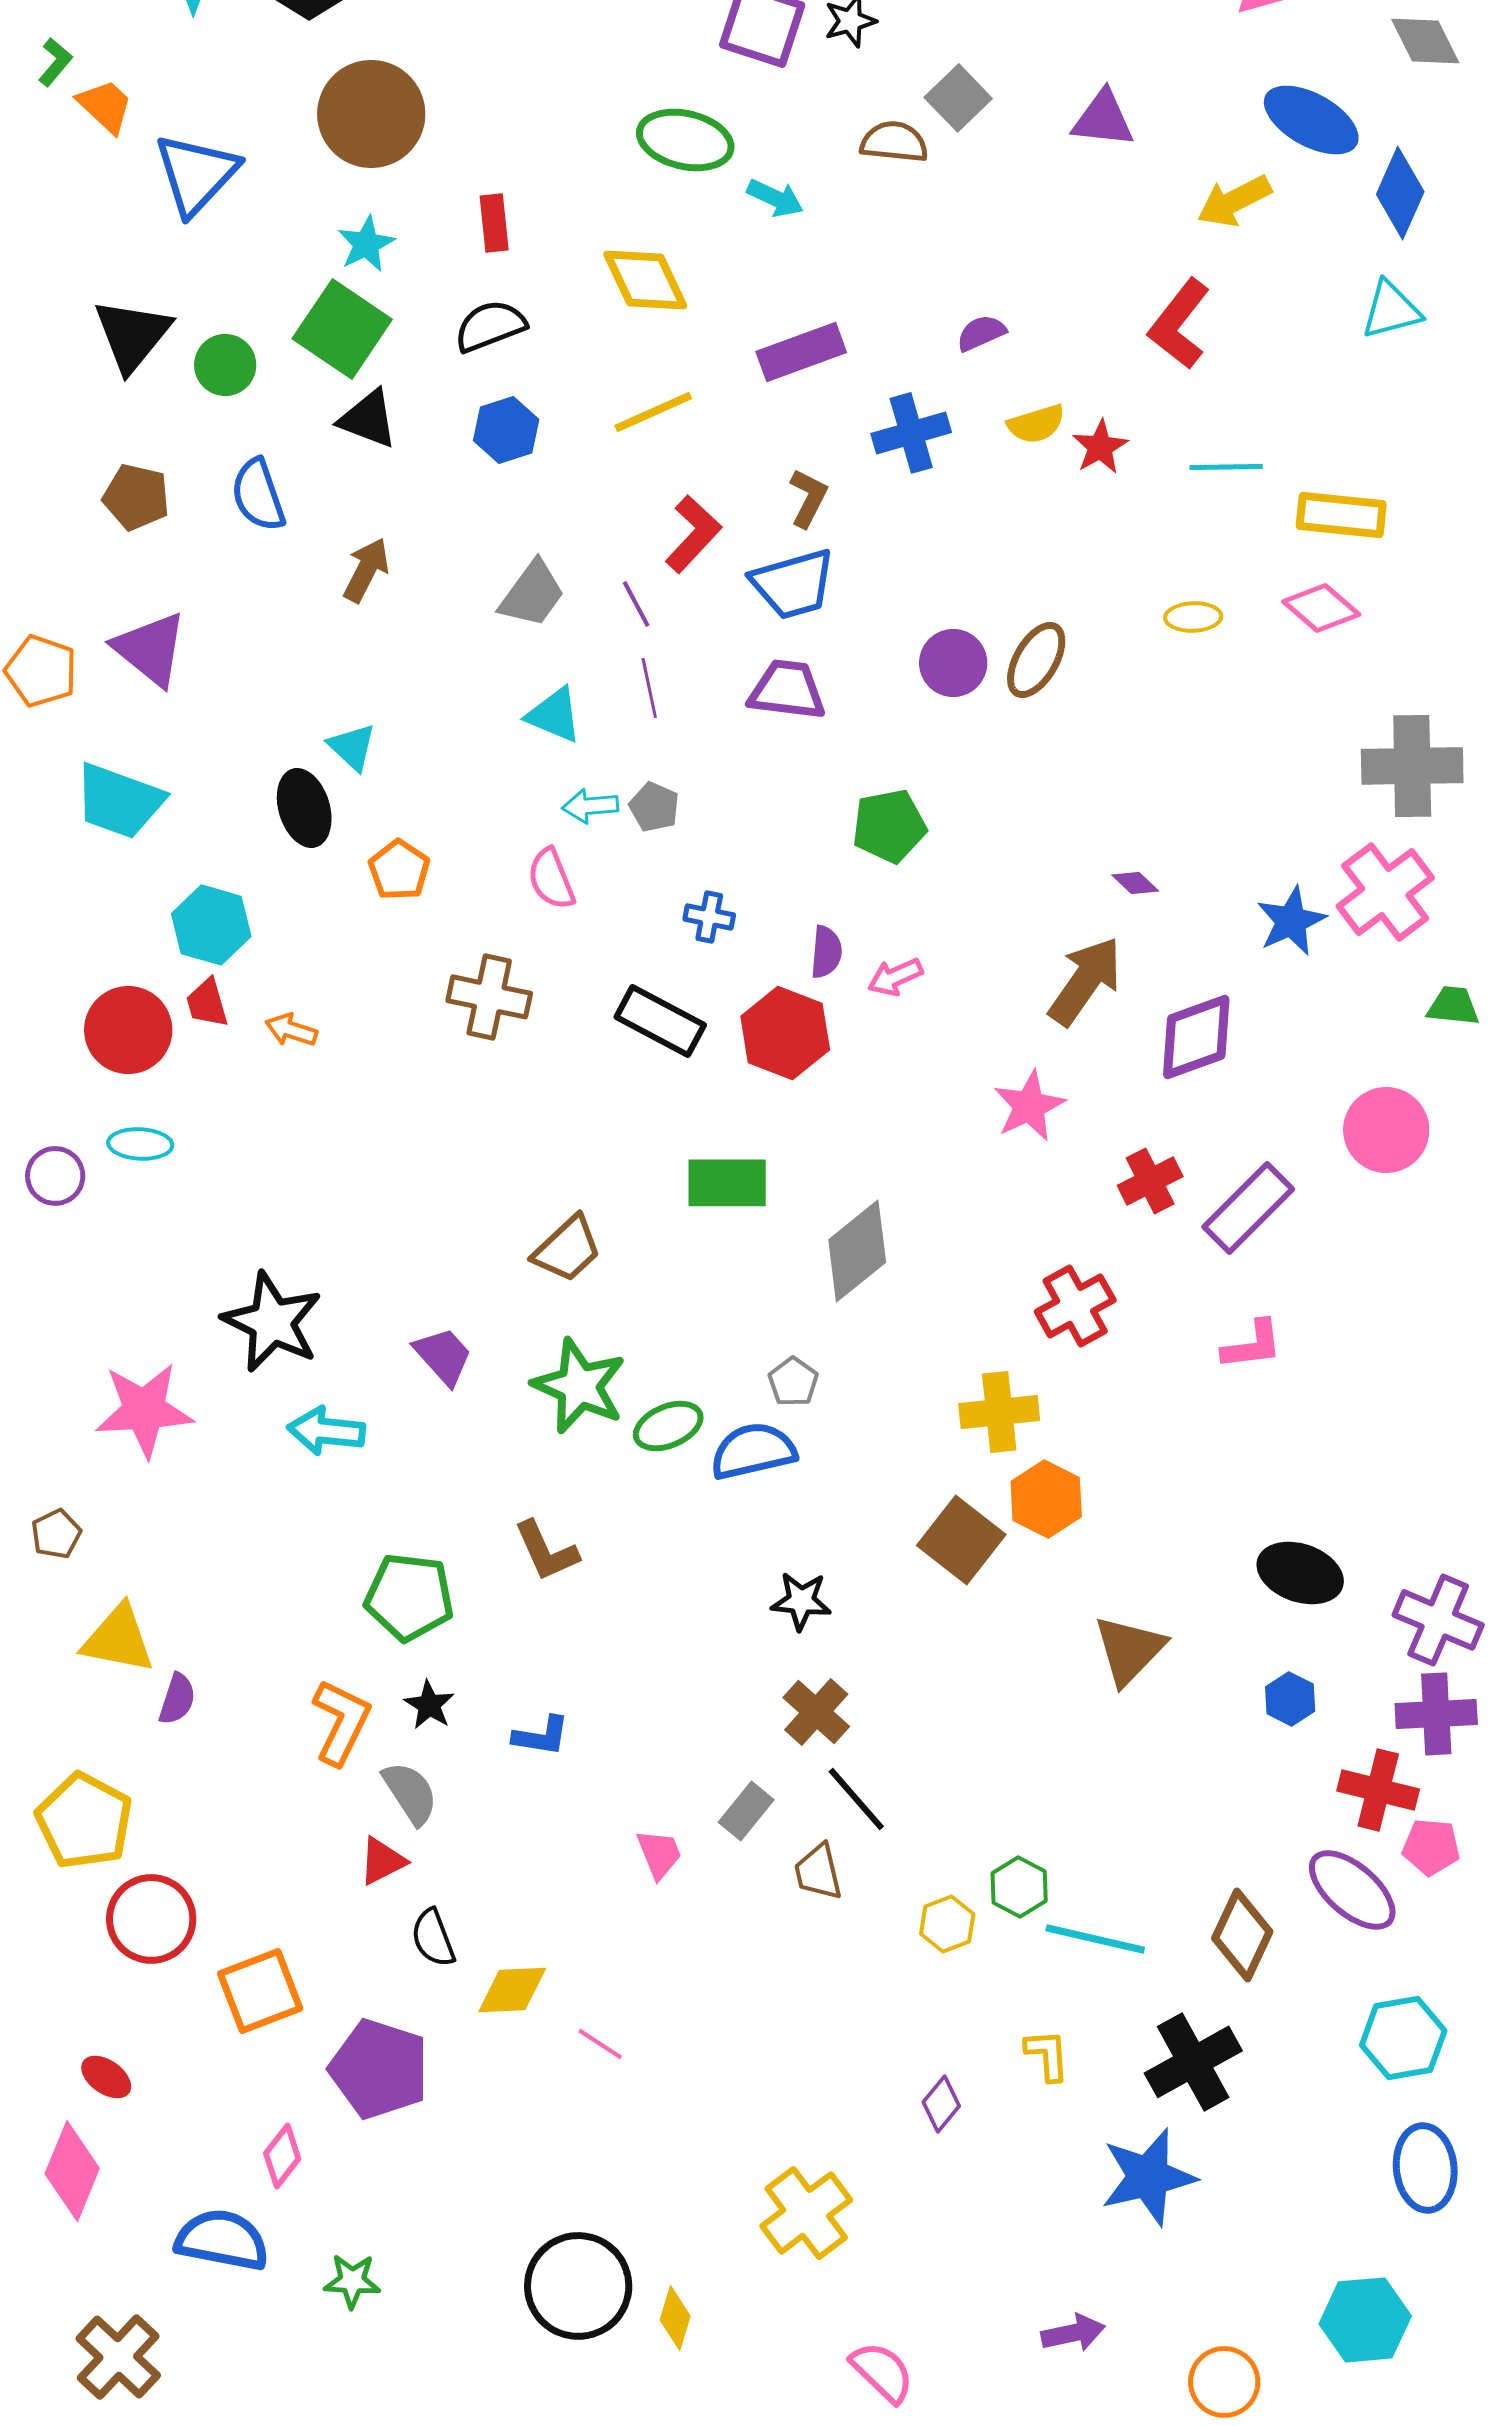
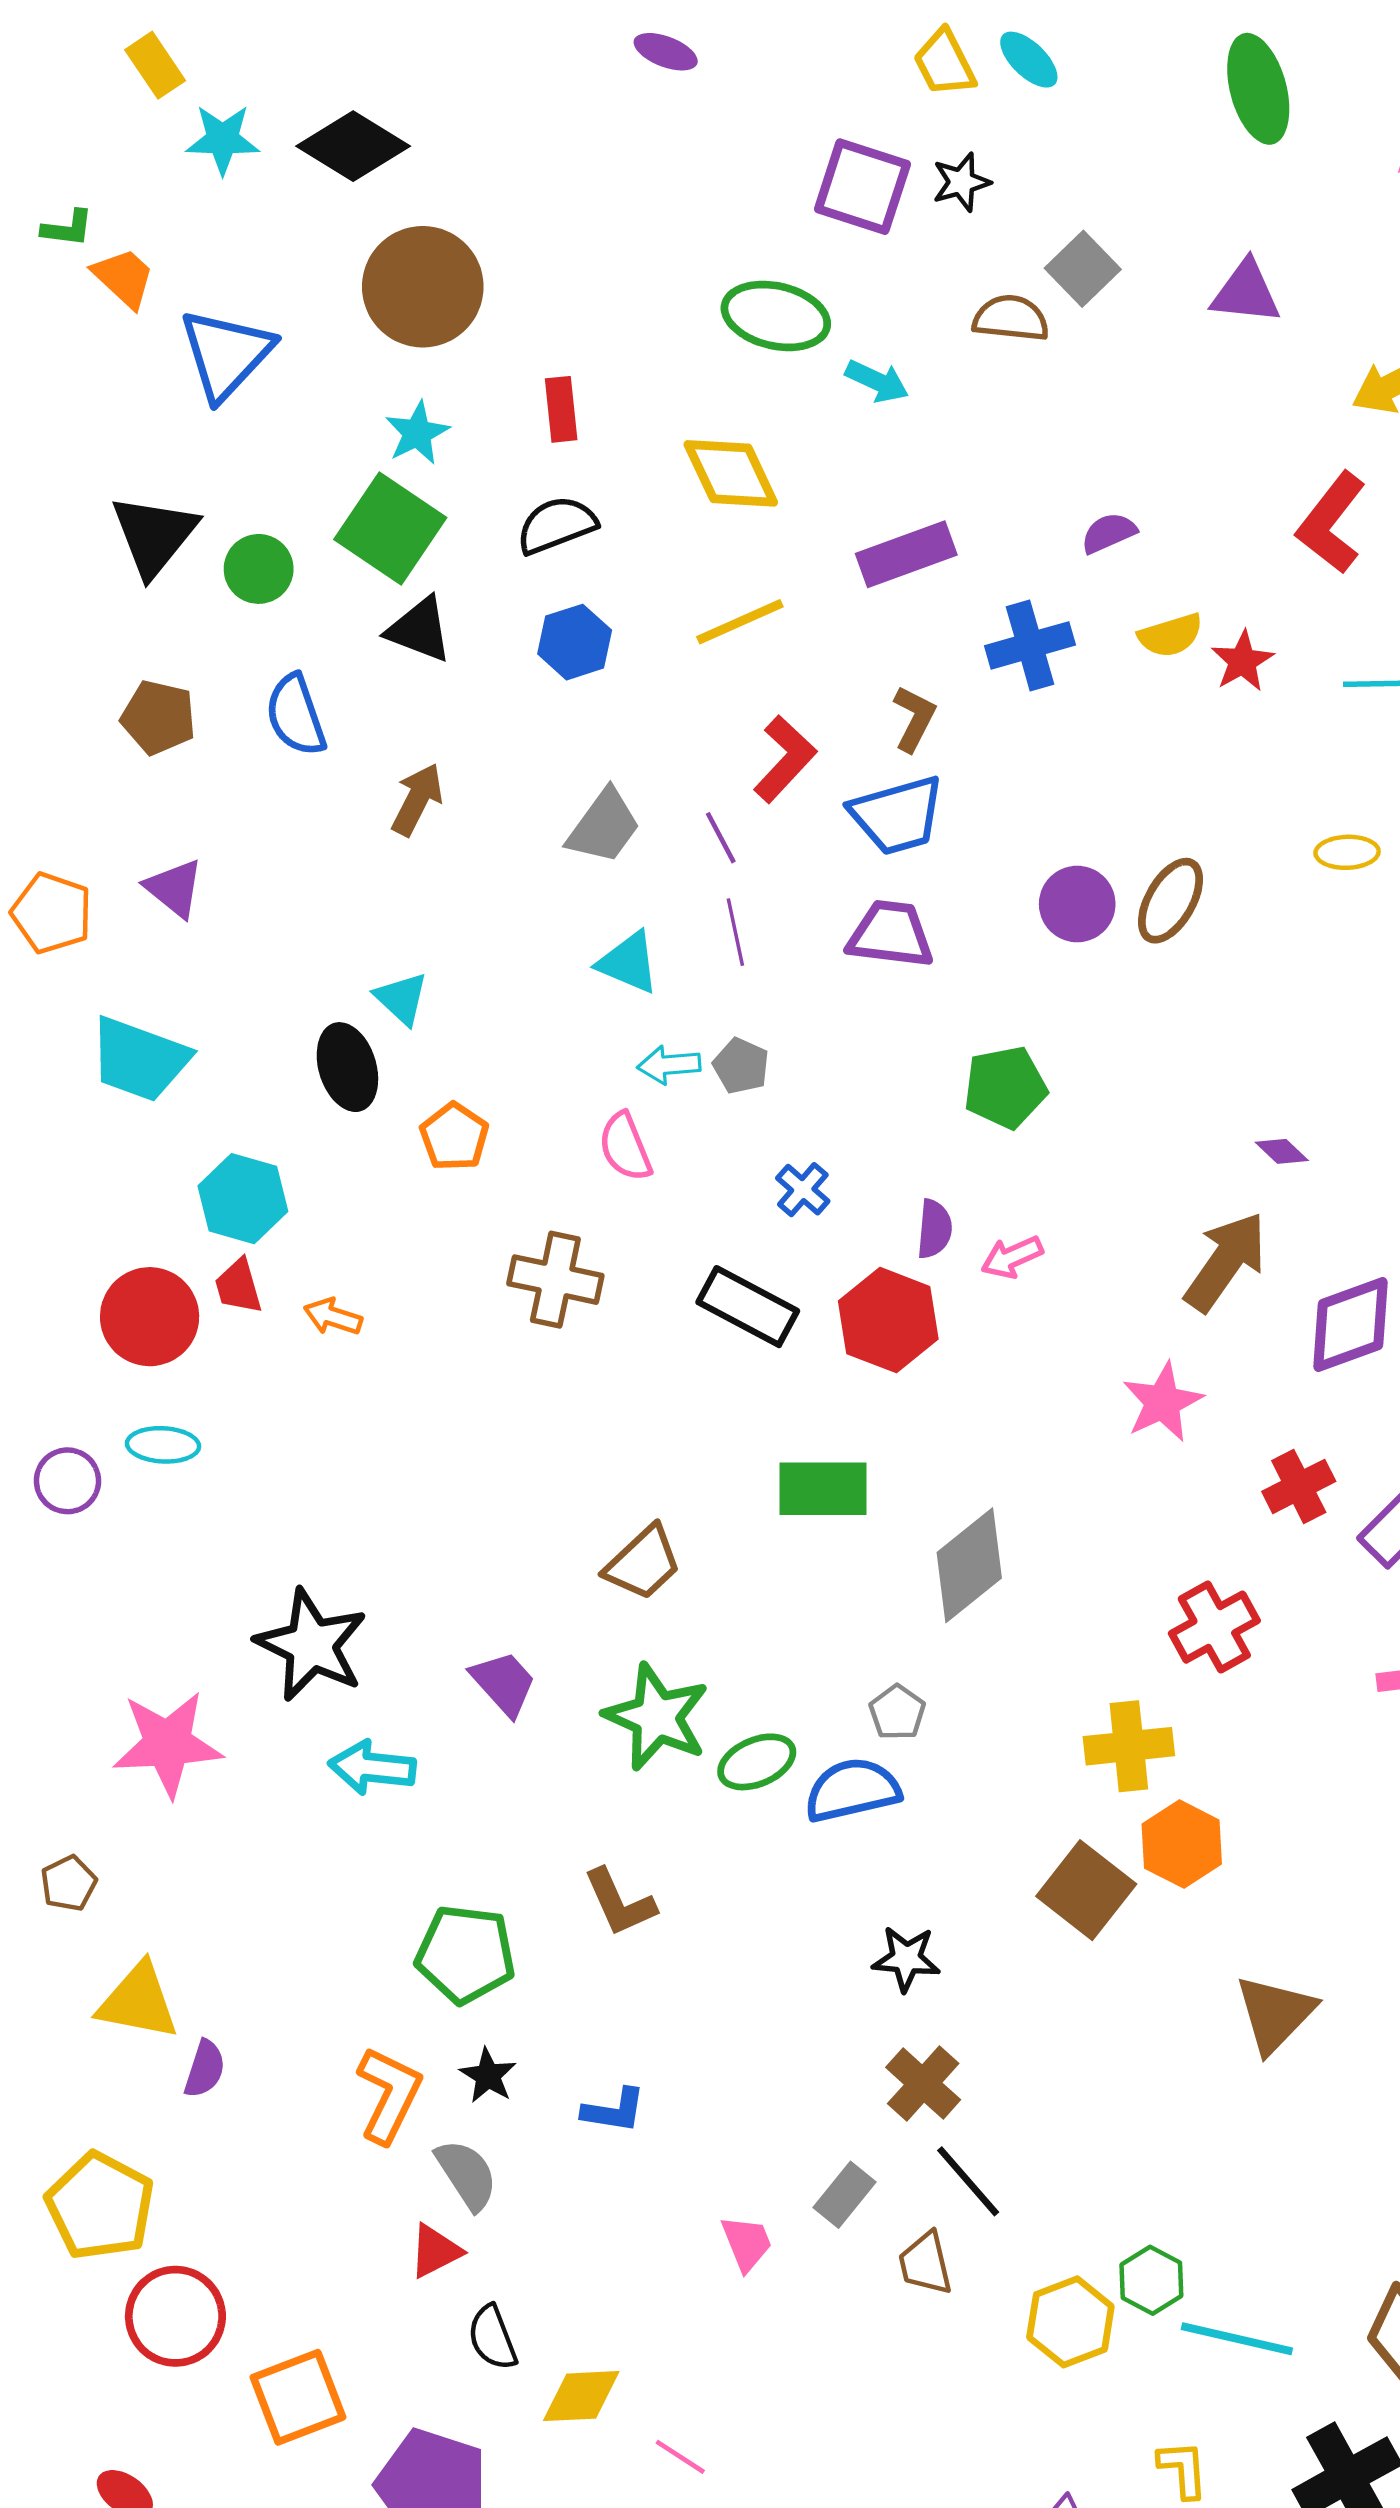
green L-shape: (55, 62) -> (67, 228), turned 57
purple triangle: (150, 649) -> (174, 888), size x0.7
blue cross: (709, 917) -> (803, 1190), turned 30
yellow hexagon: (947, 1924) -> (1070, 2322), size x1.4

